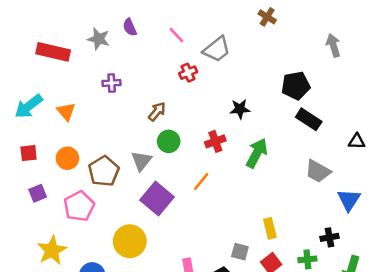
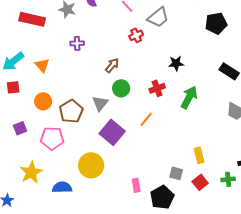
black pentagon: (296, 86) -> (216, 23), moved
red square: (29, 153) -> (13, 87), moved
pink pentagon: (79, 206) -> (52, 138), turned 30

